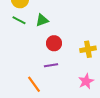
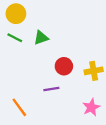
red circle: (54, 43) -> (64, 66), moved
orange line: (34, 84) -> (19, 107), moved

